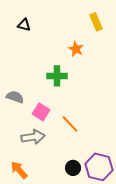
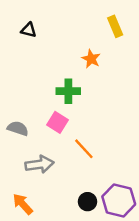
gray semicircle: (15, 97) -> (18, 128), moved
pink square: (41, 112) -> (57, 122), moved

